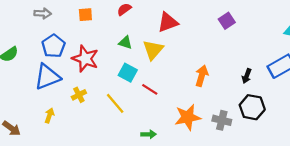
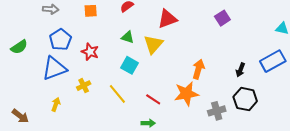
red star: (85, 59) -> (90, 52), size x0.7
red line: (150, 89) -> (153, 99), moved
orange star: (188, 117) -> (186, 94), moved
gray cross: (222, 120) -> (217, 111), turned -30

